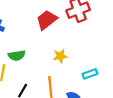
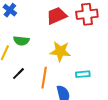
yellow star: (60, 56) -> (60, 51), size x1.5

